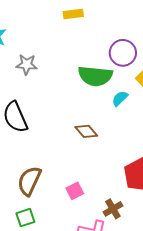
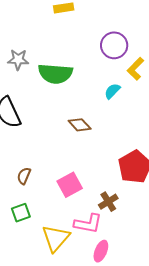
green semicircle: (95, 76) -> (55, 74), moved
brown semicircle: (29, 181) -> (24, 176), size x0.6
pink square: (75, 191) -> (70, 185), size x1.4

